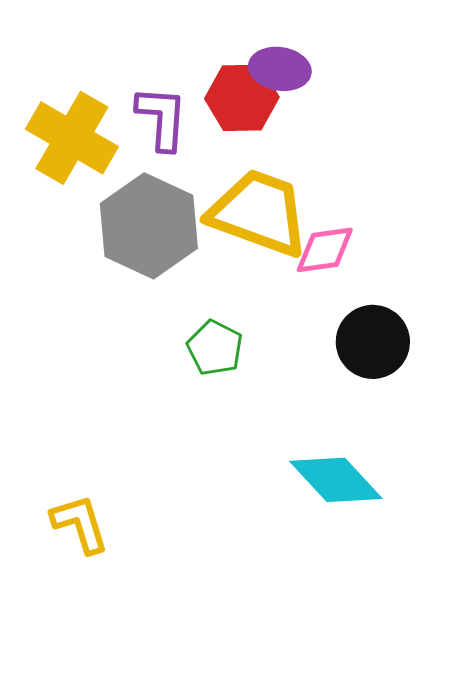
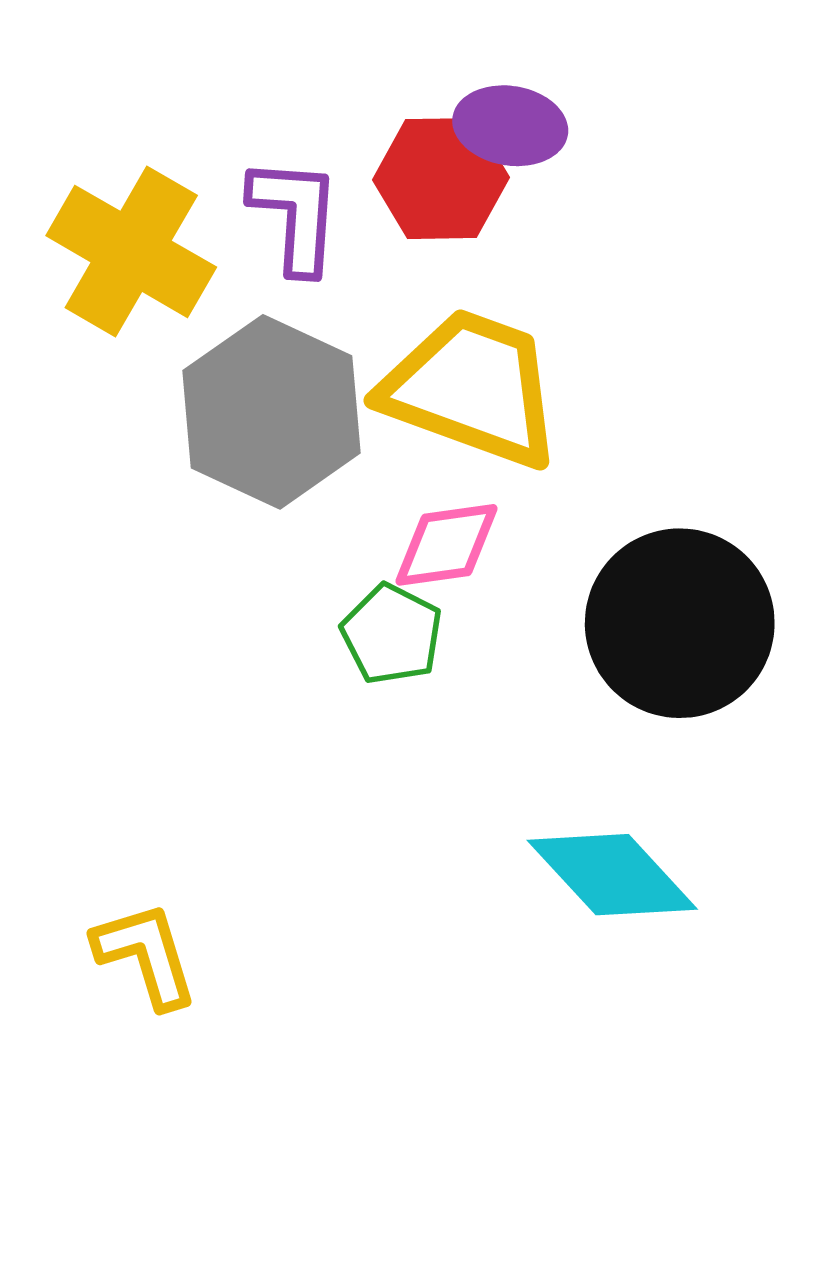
pink diamond: (325, 250) -> (446, 545), moved
black circle: (373, 342) -> (680, 623), size x1.4

